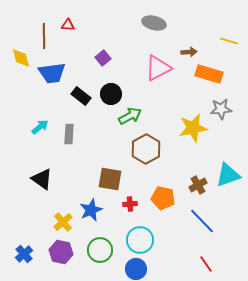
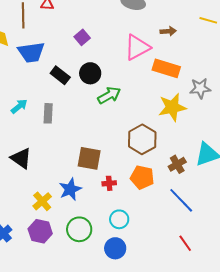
orange rectangle: (209, 74) -> (166, 68), moved
brown hexagon: (146, 149) -> (142, 139), moved
cyan circle: (140, 240) -> (119, 219), size x0.7

